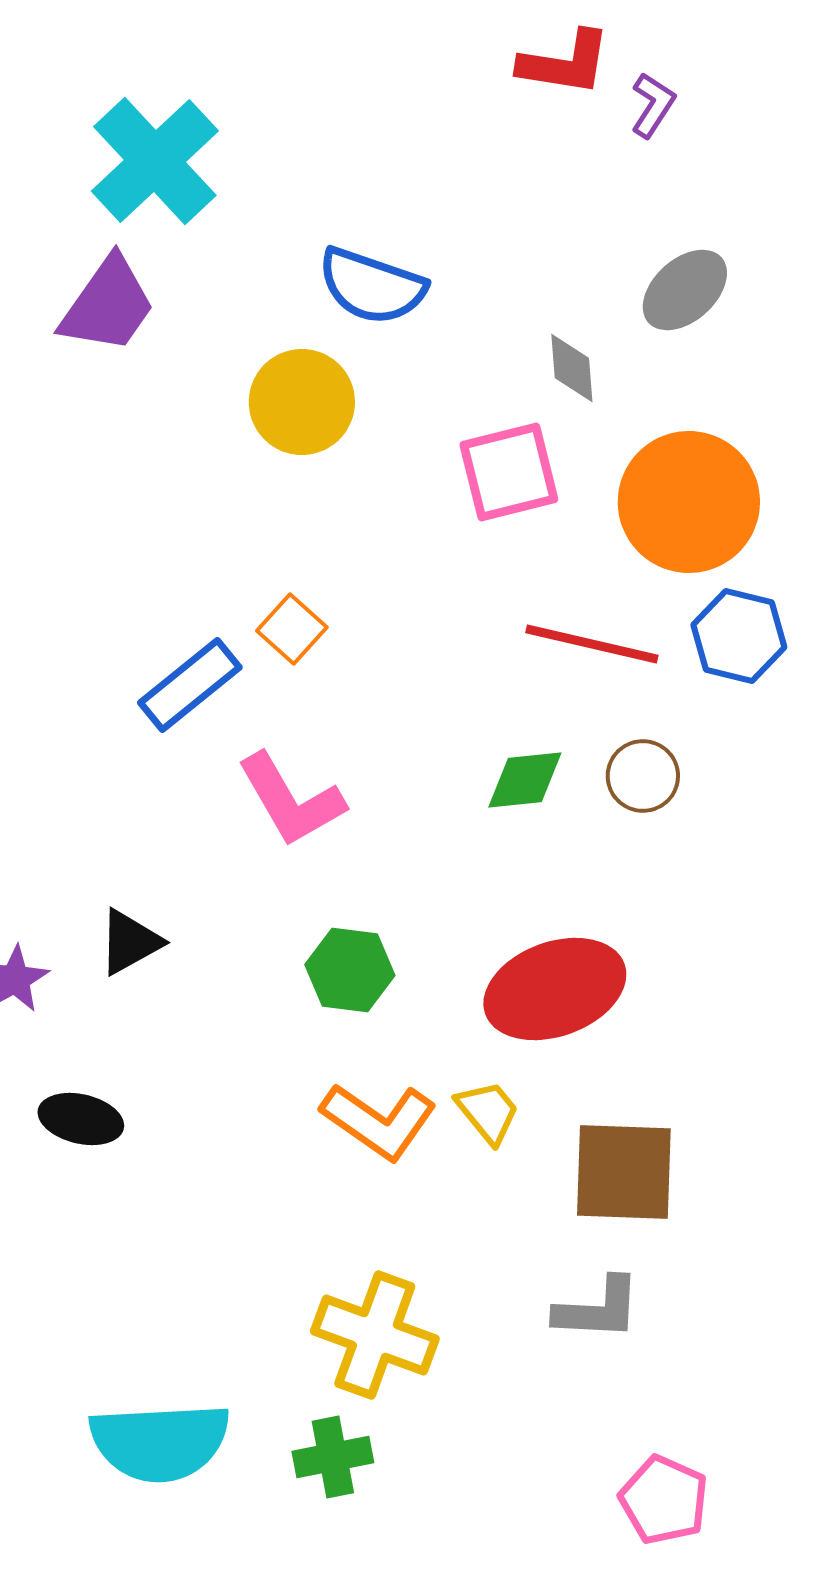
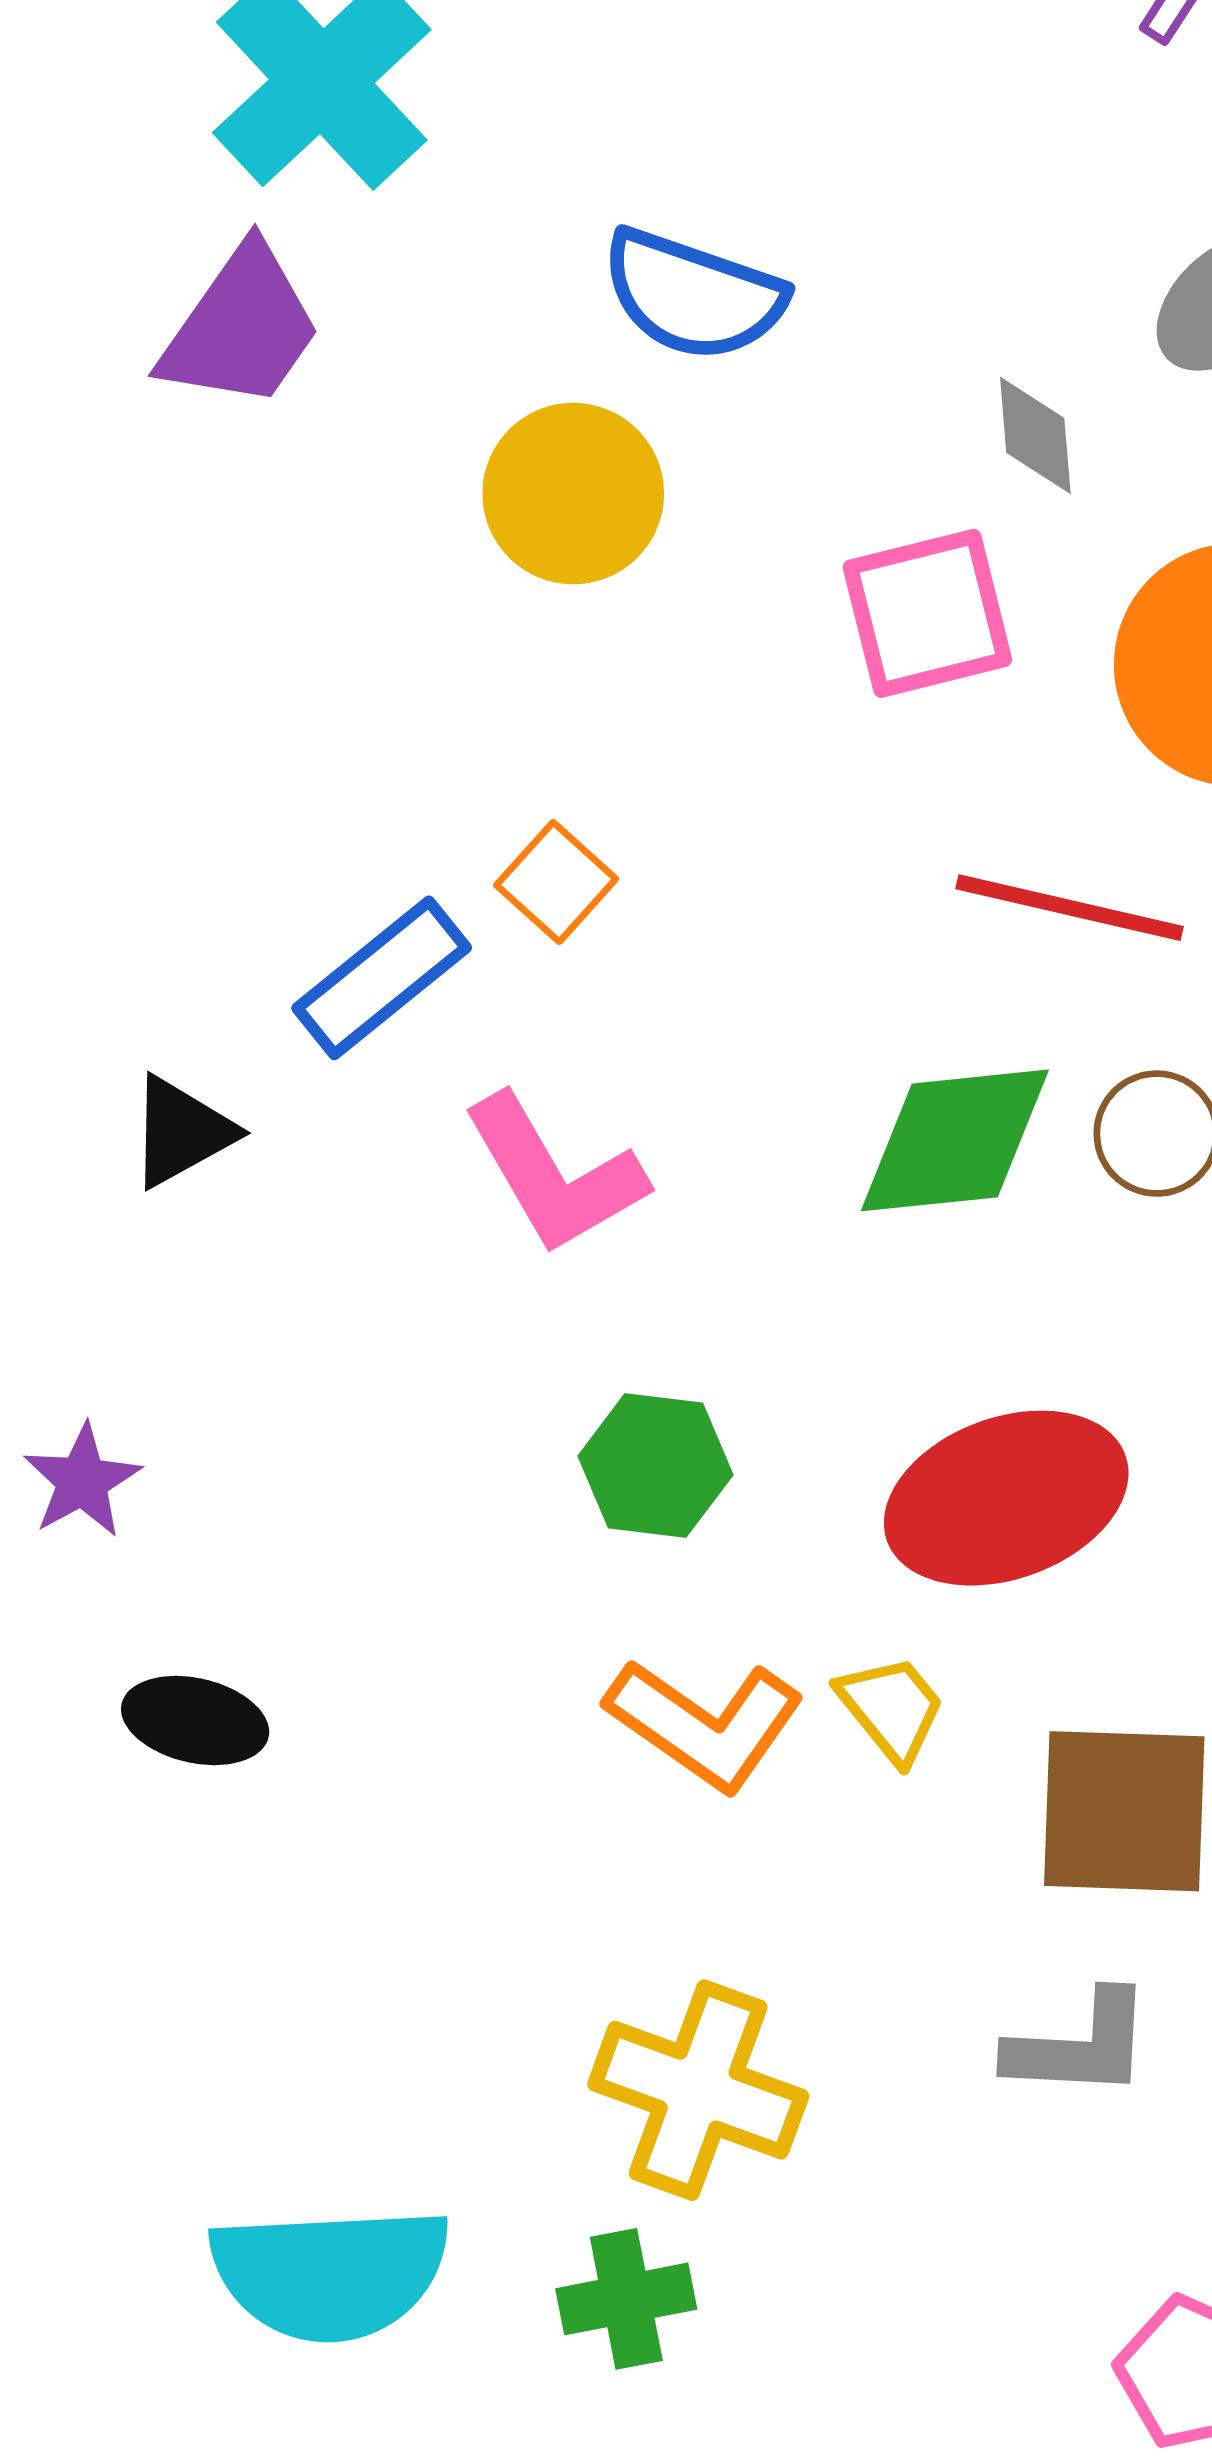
green diamond: (525, 780) -> (955, 1140), size x1.5
black triangle: (130, 942) -> (181, 1132), moved

